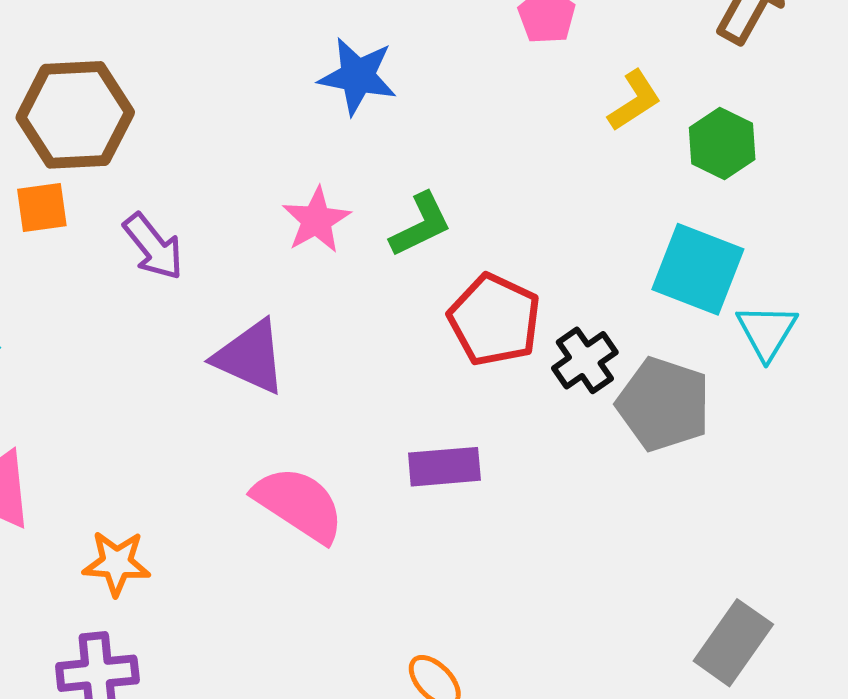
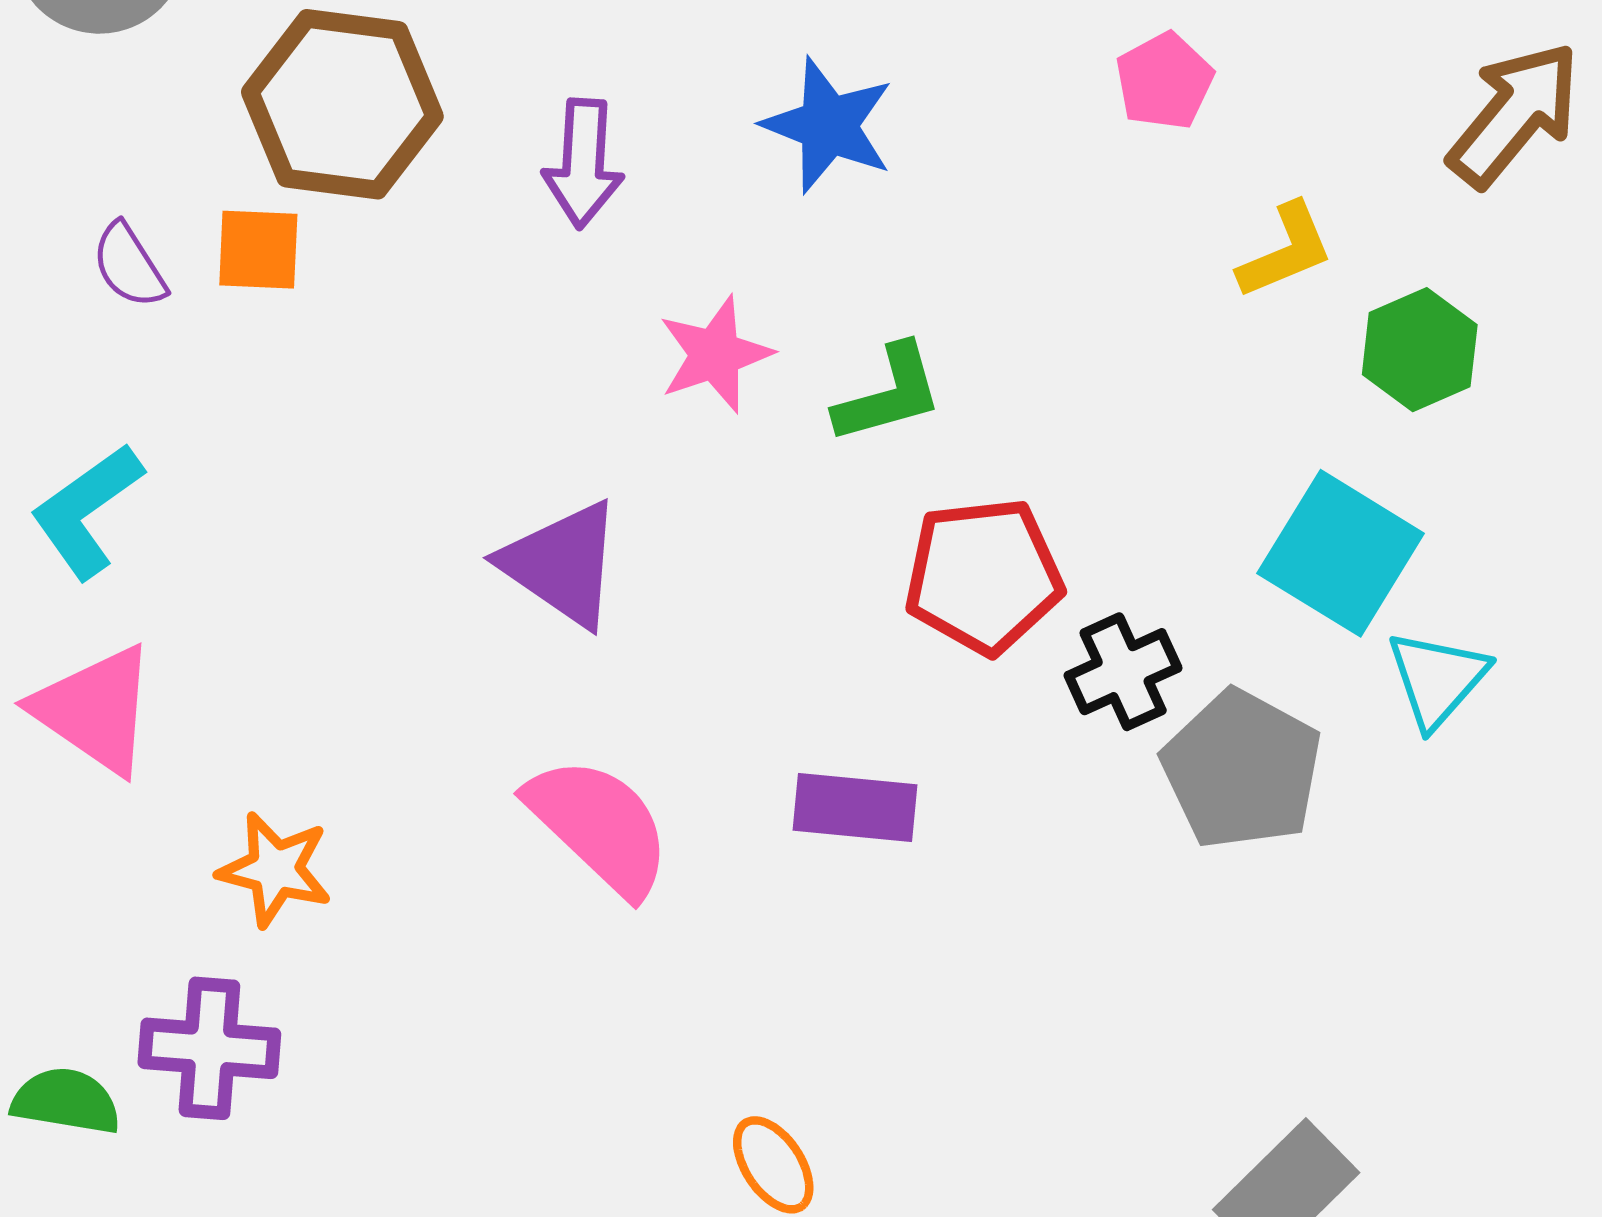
purple arrow: (153, 247) -> (583, 163), moved, turned 32
red pentagon: (494, 320) -> (984, 576), turned 30

